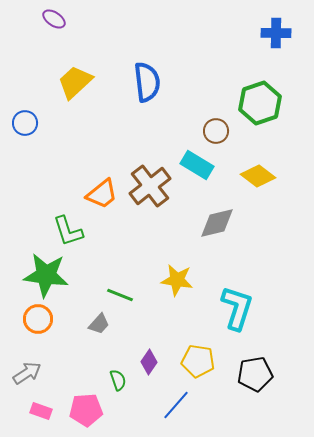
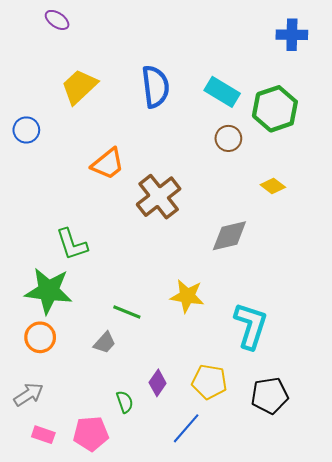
cyan rectangle: (197, 165) -> (222, 92), moved
yellow diamond: (258, 176) -> (273, 186), size x0.7
orange trapezoid: (102, 194) -> (108, 164), moved

